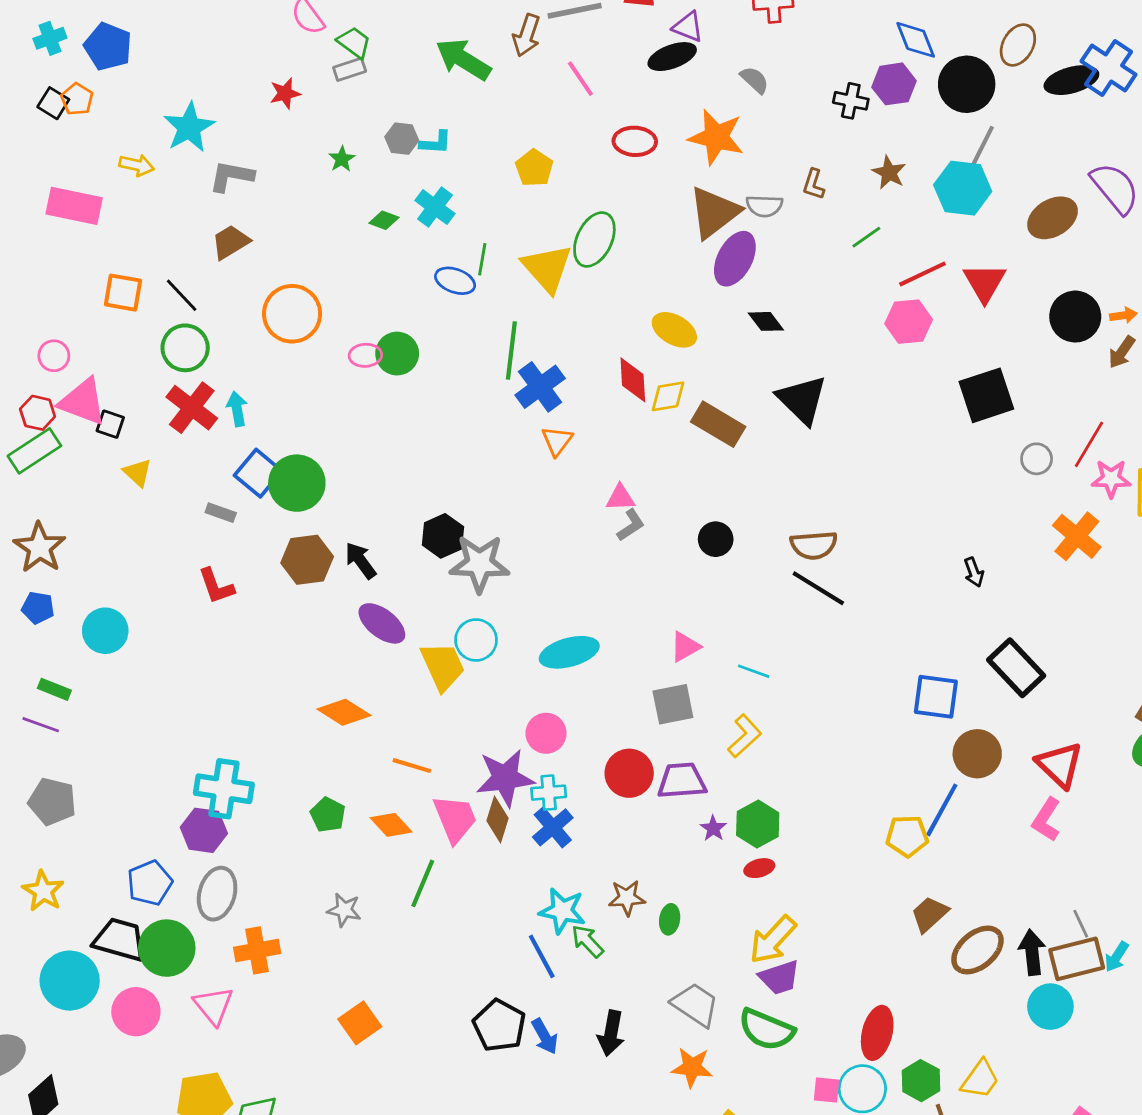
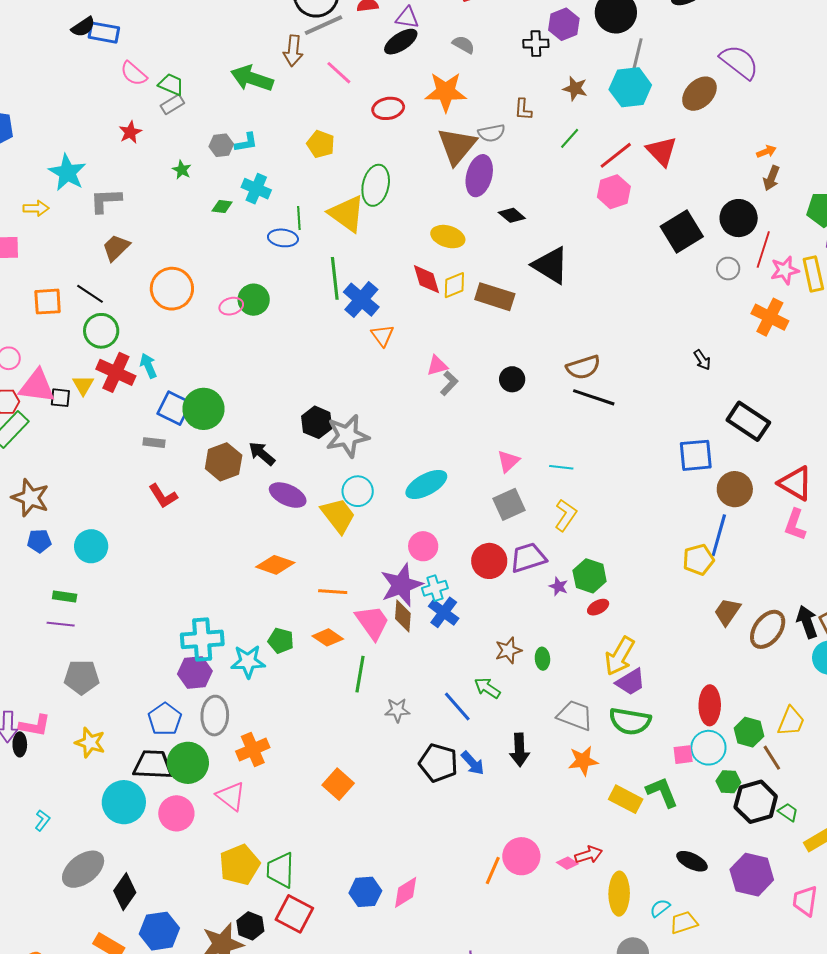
black circle: (1075, 317) -> (739, 218), moved
yellow triangle: (138, 473) -> (83, 385), moved, turned 30
gray star: (344, 910) -> (397, 710), moved
cyan star: (562, 911) -> (248, 661), moved

